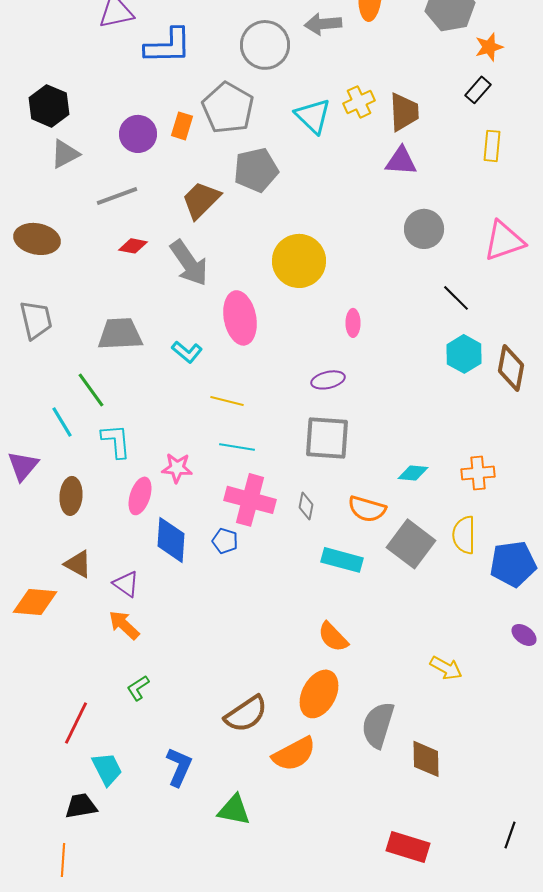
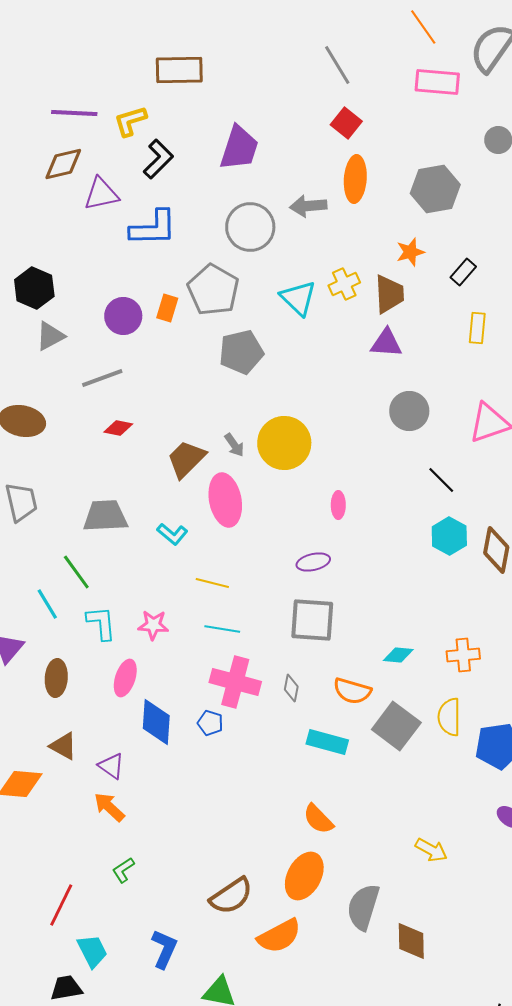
orange star: (489, 47) -> (410, 252), moved
brown trapezoid: (201, 200) -> (186, 459), moved
gray arrow: (189, 263) -> (234, 445), moved, size x0.5
pink star: (177, 468) -> (153, 625), moved

